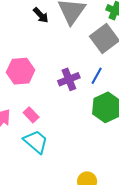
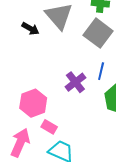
pink hexagon: (21, 71) -> (33, 103), moved

